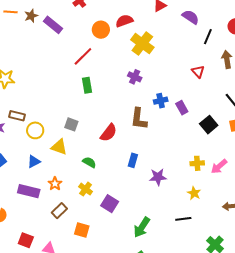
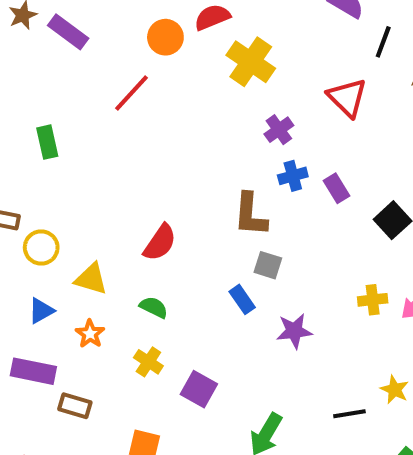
red triangle: (198, 72) -> (347, 98), moved, size x1.5
purple cross: (135, 77) -> (279, 130), moved, turned 32
green rectangle: (87, 85) -> (47, 142), moved
gray square: (71, 124) -> (268, 265), moved
red semicircle: (109, 133) -> (160, 243), moved
blue rectangle: (133, 160) -> (242, 299), turned -48
orange star: (55, 184) -> (90, 334), moved
yellow star: (194, 193) -> (395, 390), moved
brown rectangle: (59, 211) -> (75, 406), moved, turned 63

